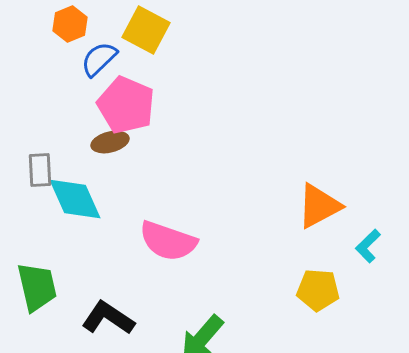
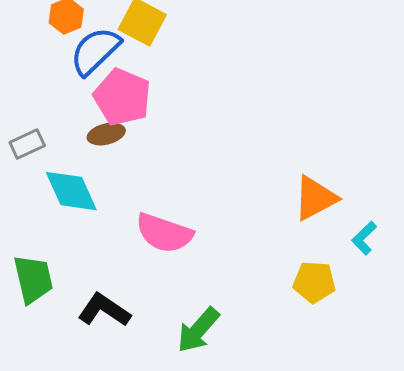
blue semicircle: (99, 59) -> (95, 51), size x1.4
gray rectangle: (40, 170) -> (27, 144), moved, turned 68

